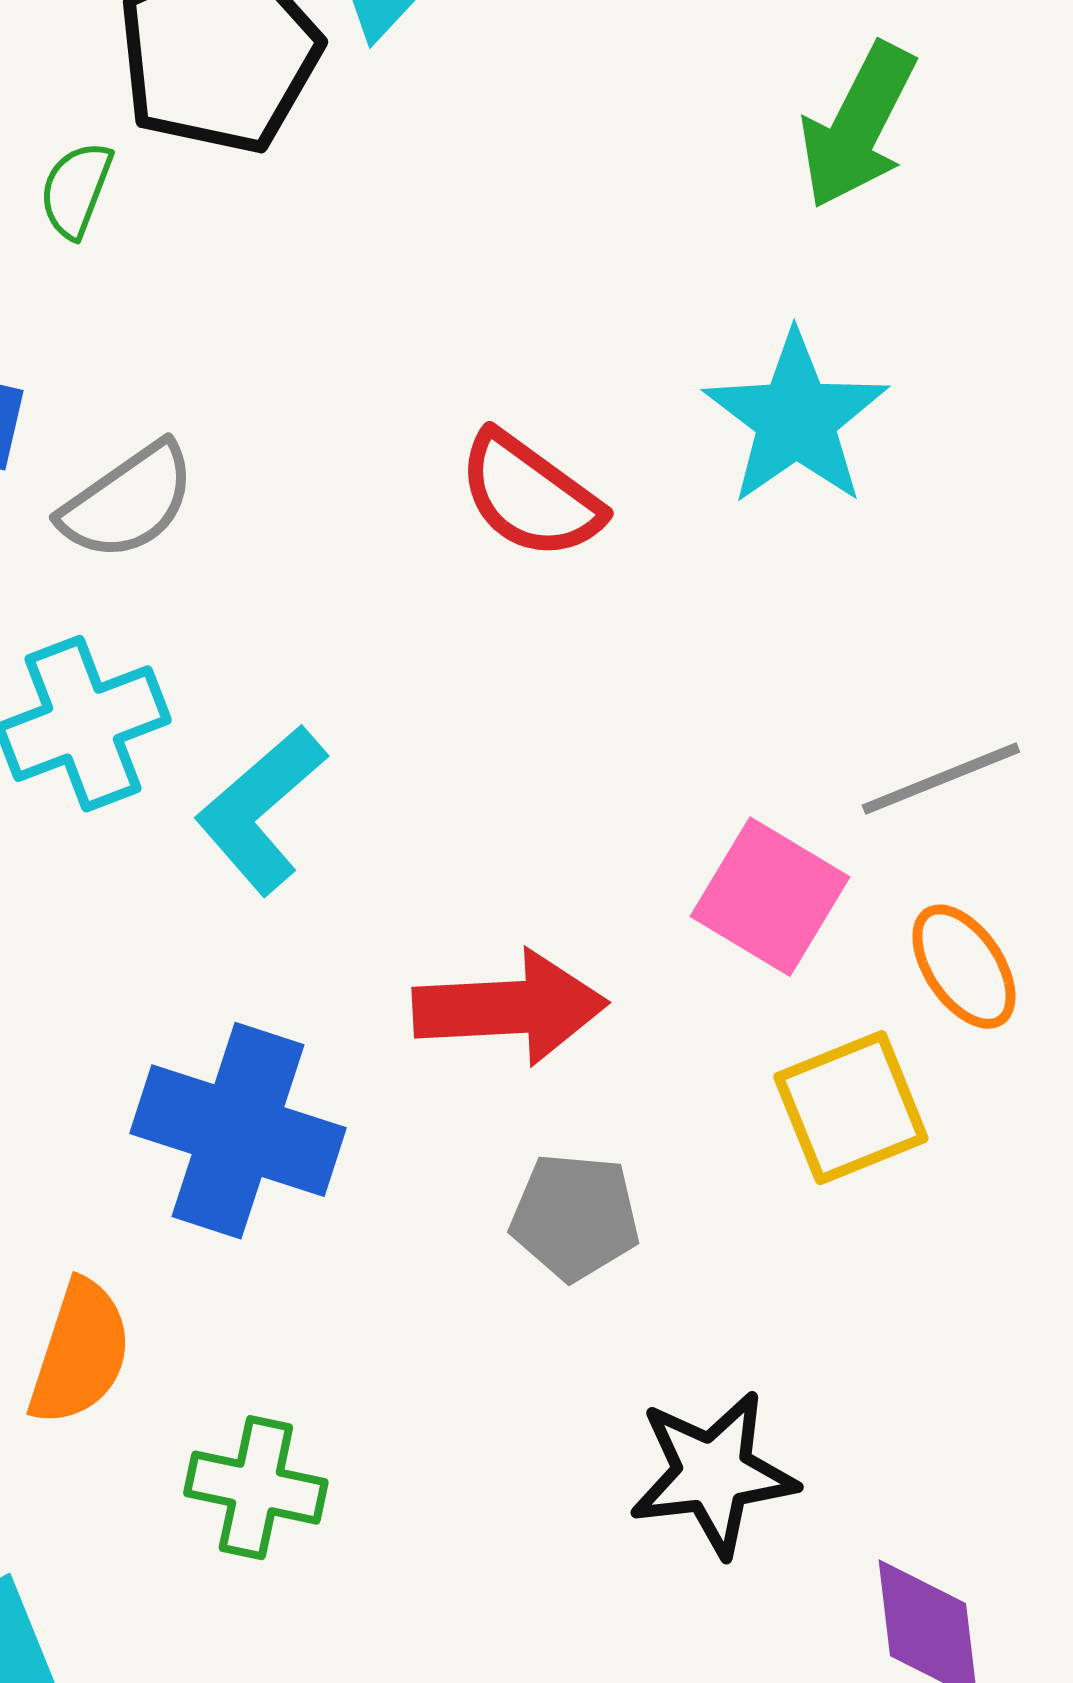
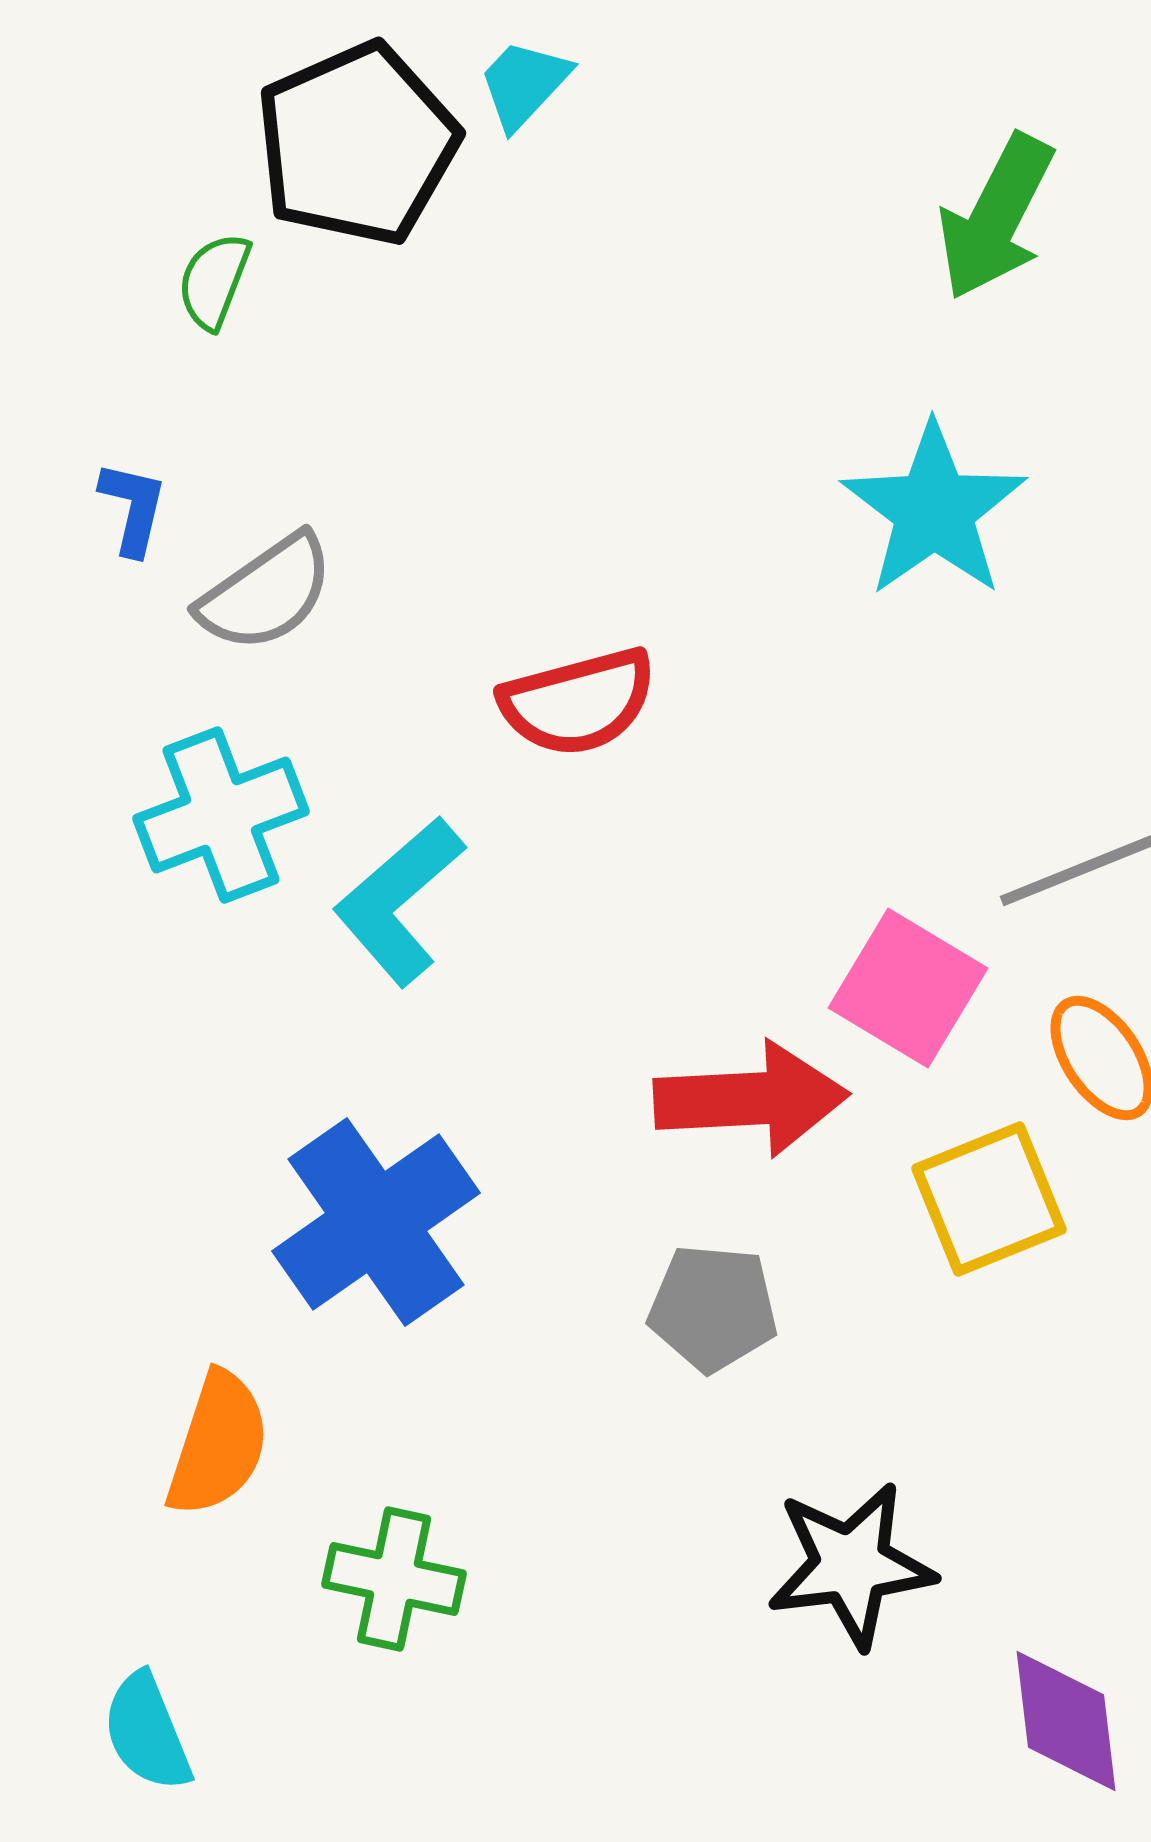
red semicircle: (530, 496) -> (578, 702), moved, turned -51
red arrow: (510, 1008) -> (751, 1099), moved
blue cross: (238, 1131) -> (376, 1222), turned 37

